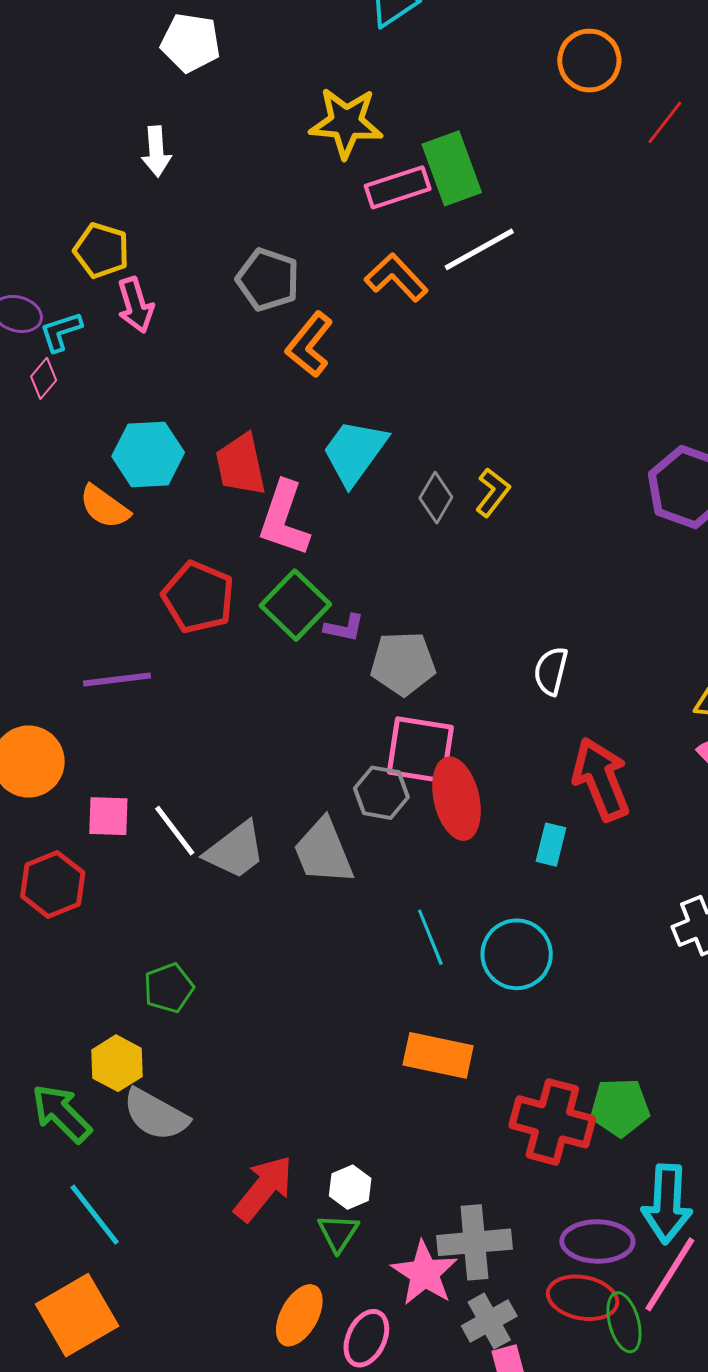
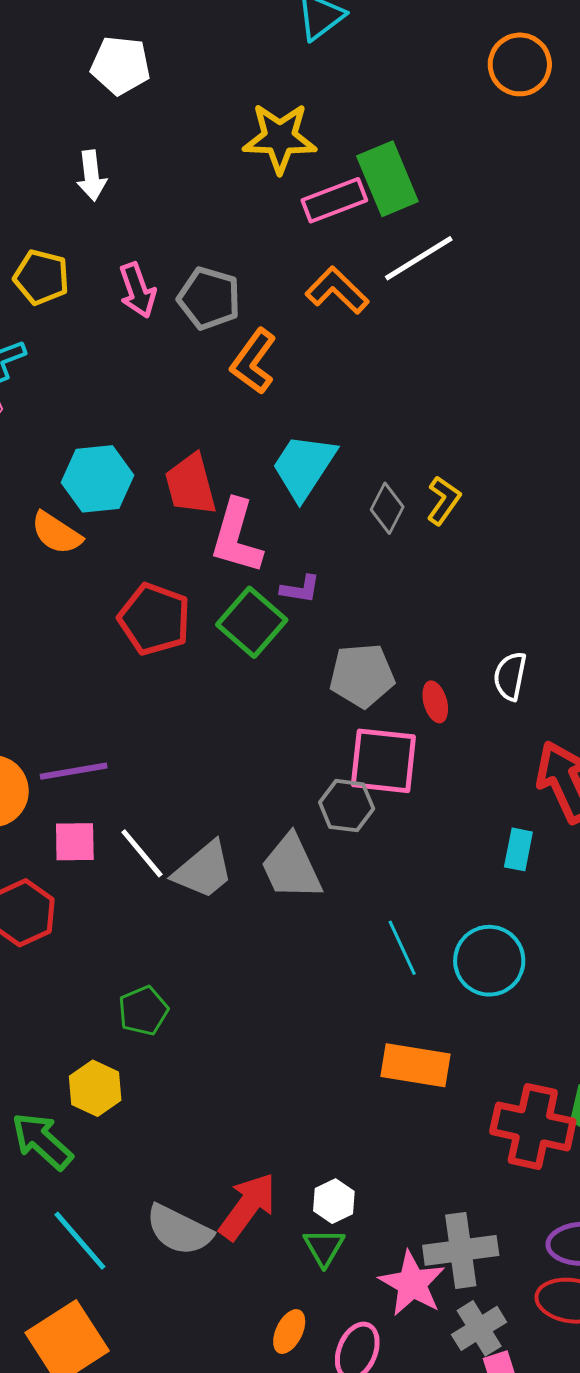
pink arrow: (136, 305) -> (137, 290), moved
purple L-shape: (344, 628) -> (300, 589), moved
purple line: (117, 679) -> (74, 771), moved
red ellipse: (456, 799) -> (435, 702), moved, size x0.5
gray semicircle: (156, 1115) -> (179, 1230), moved
orange ellipse: (299, 1315) -> (289, 1332), size x0.7

